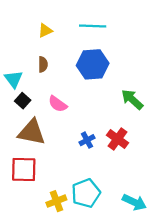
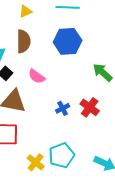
brown semicircle: (43, 64) -> (24, 41), size x1.6
yellow cross: (56, 201) -> (36, 162), turned -30

